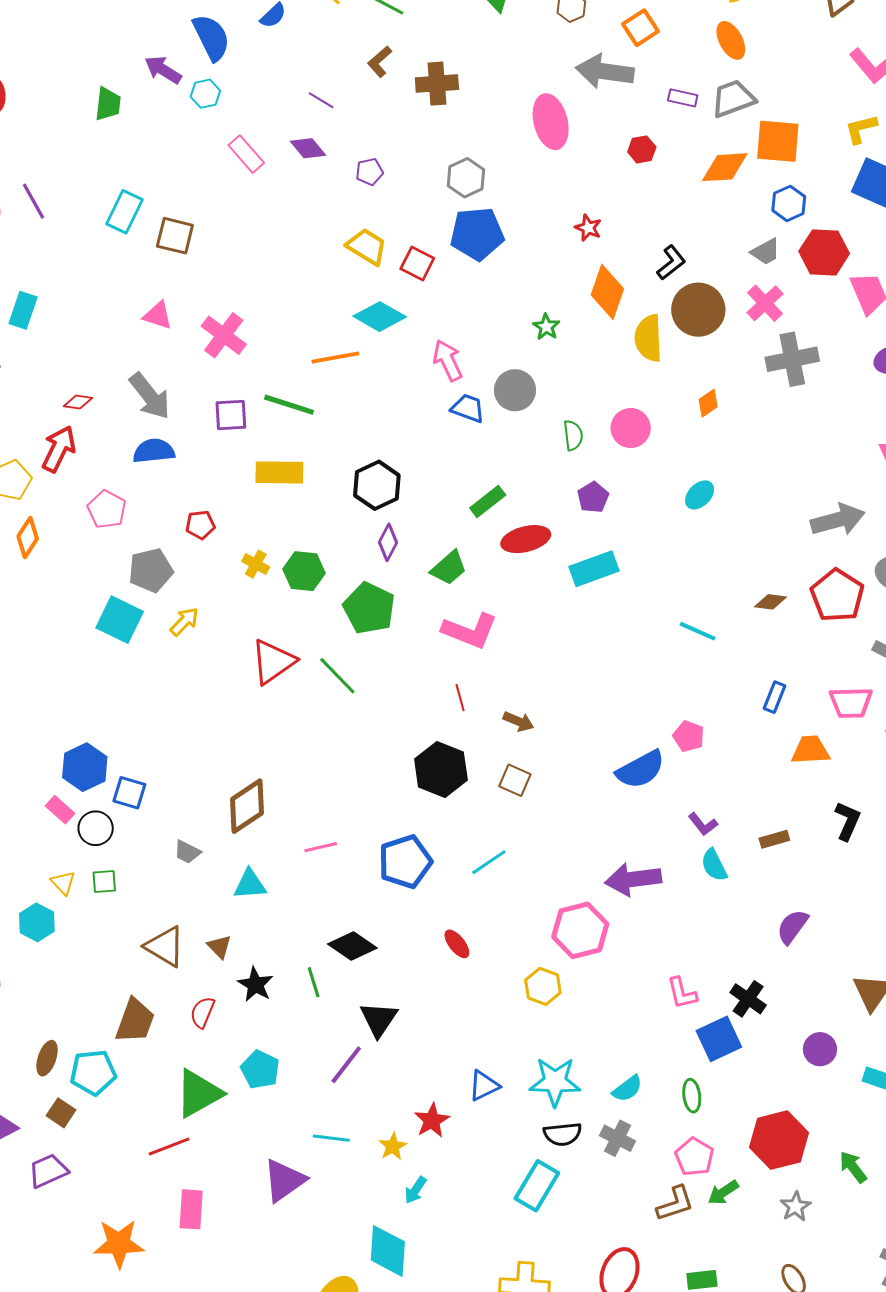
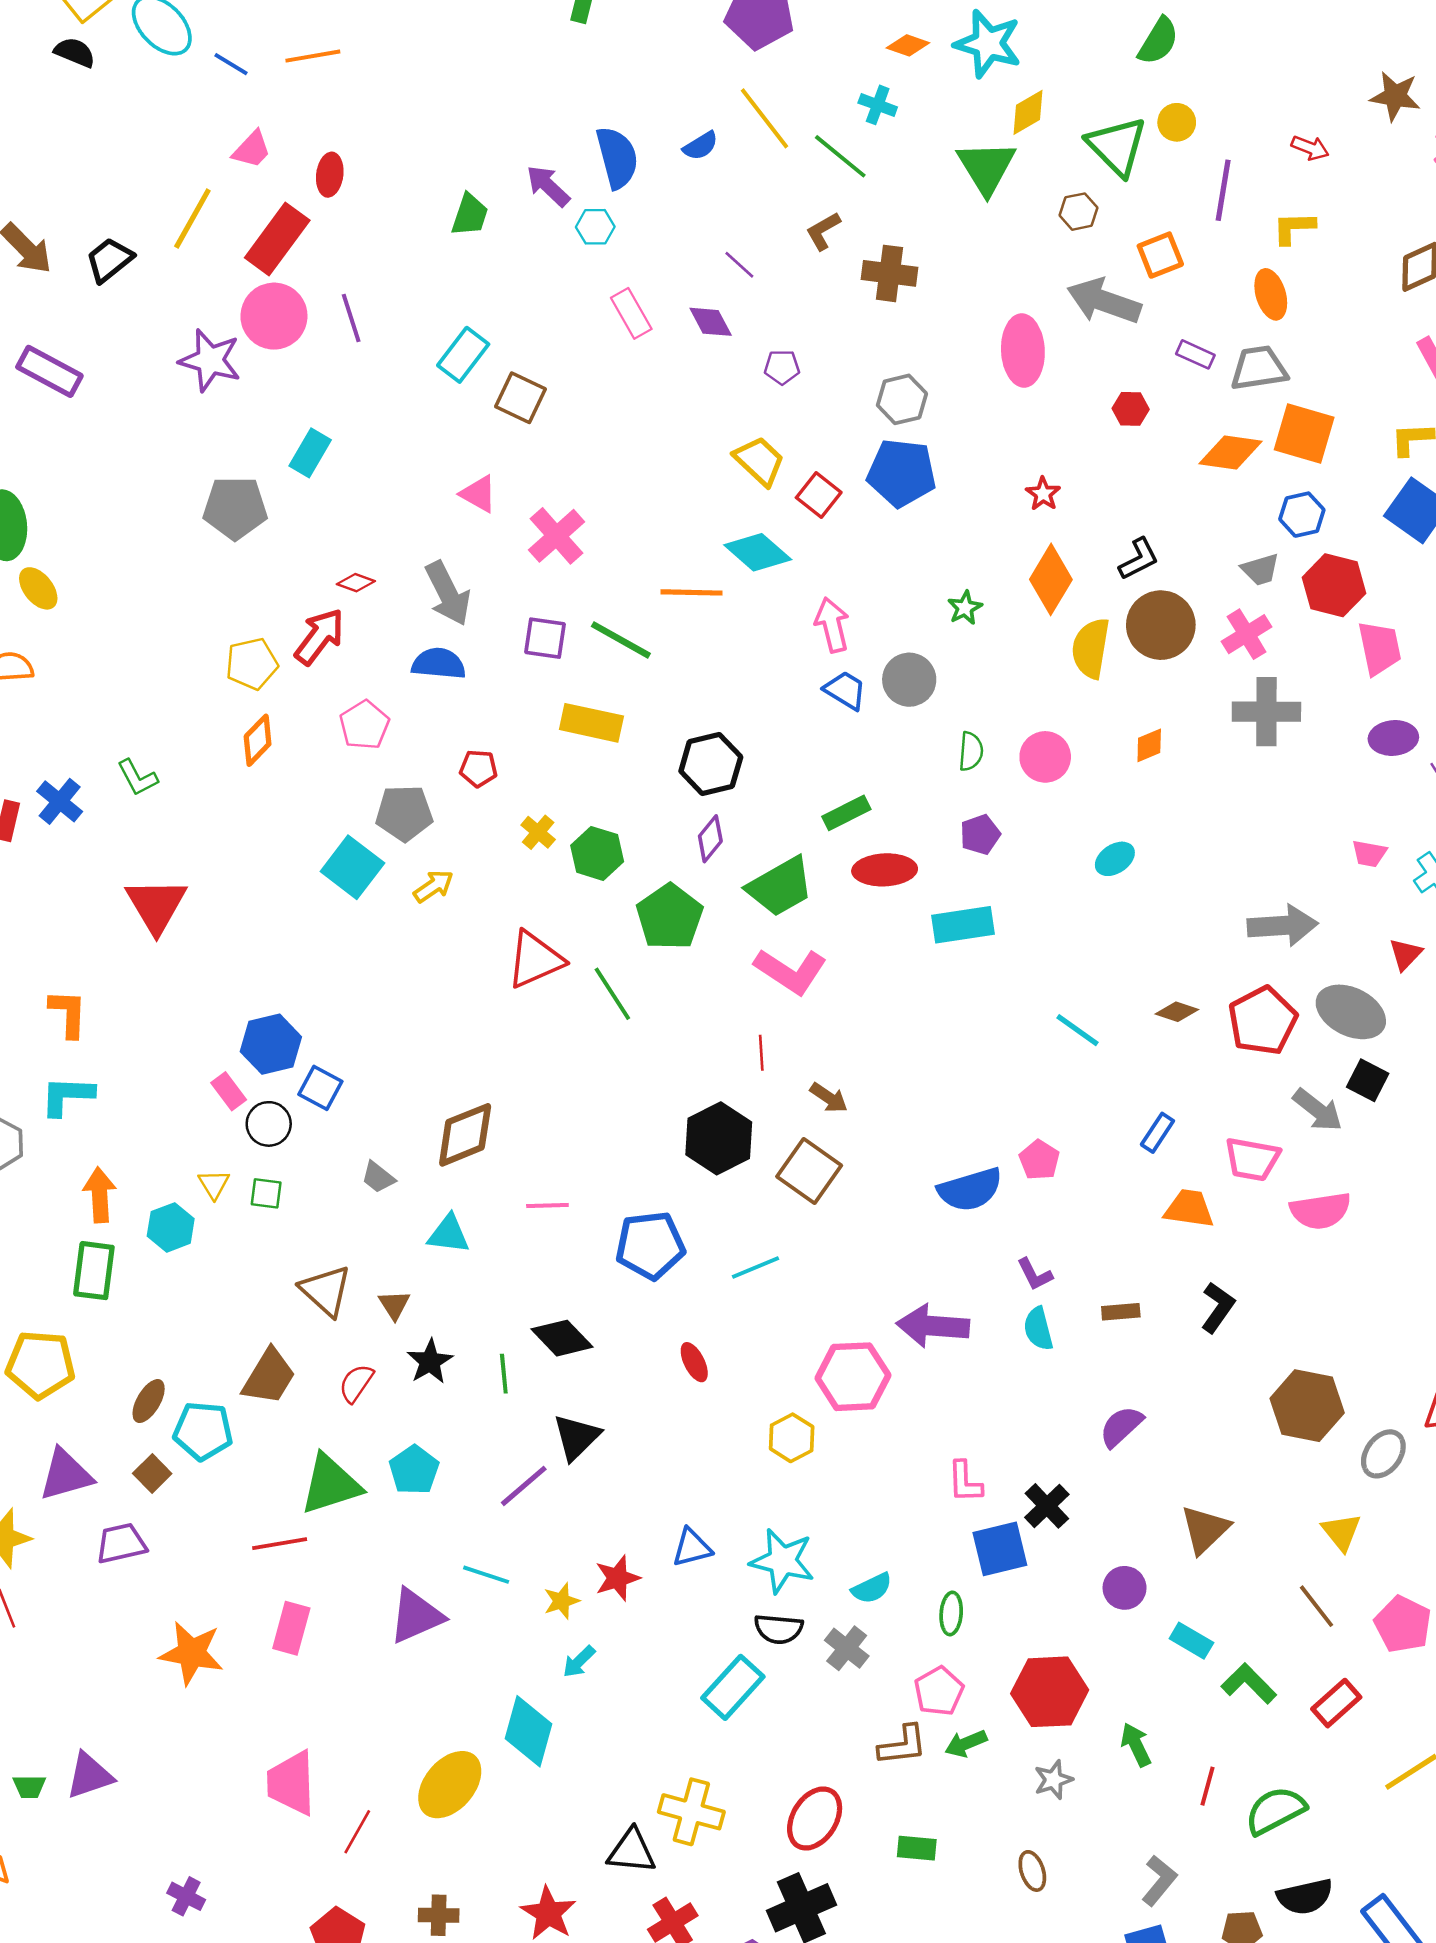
green trapezoid: (449, 568) -> (780, 887), size x1.4
brown square: (515, 780) -> (809, 1171), size x1.5

